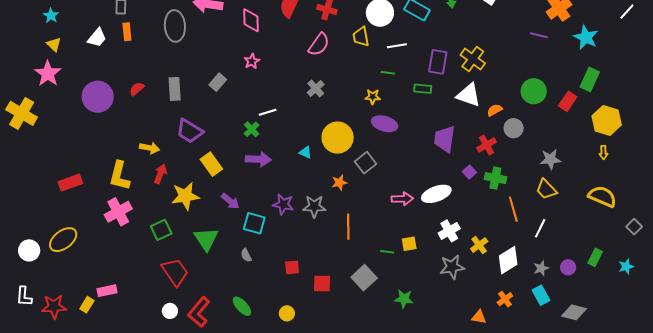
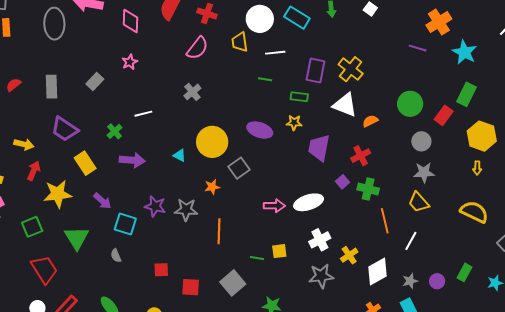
yellow star: (373, 97) -> (294, 123), moved
gray circle: (514, 128) -> (421, 141), moved
green cross: (252, 129) -> (115, 131), moved

